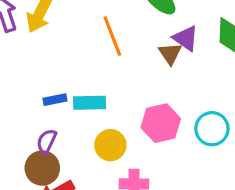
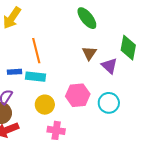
orange line: (112, 36) -> (36, 51), moved
purple triangle: (186, 38) -> (109, 66), moved

